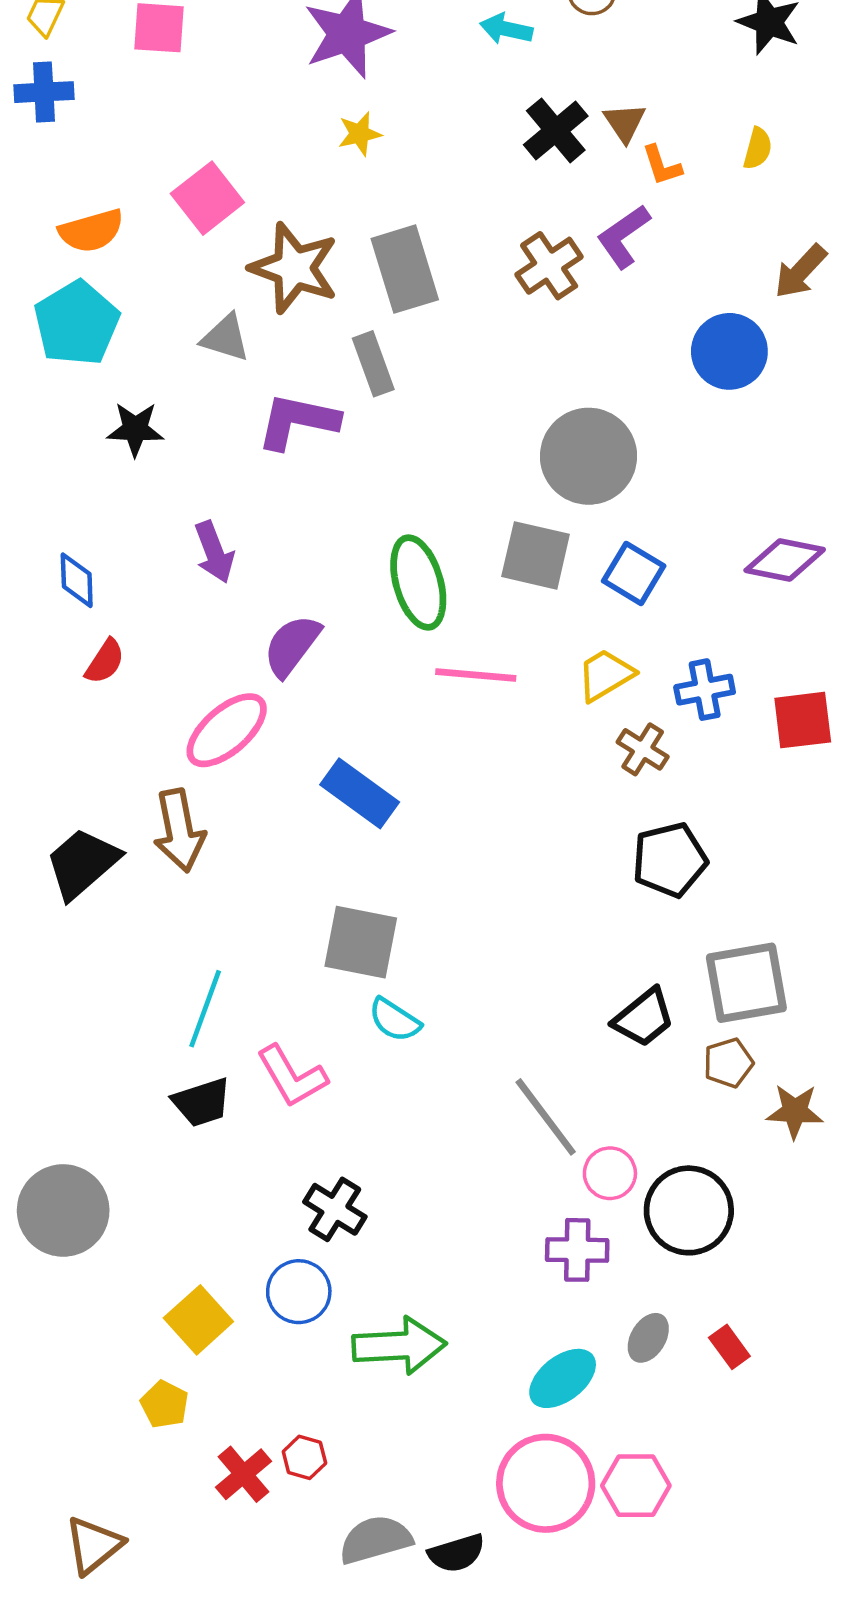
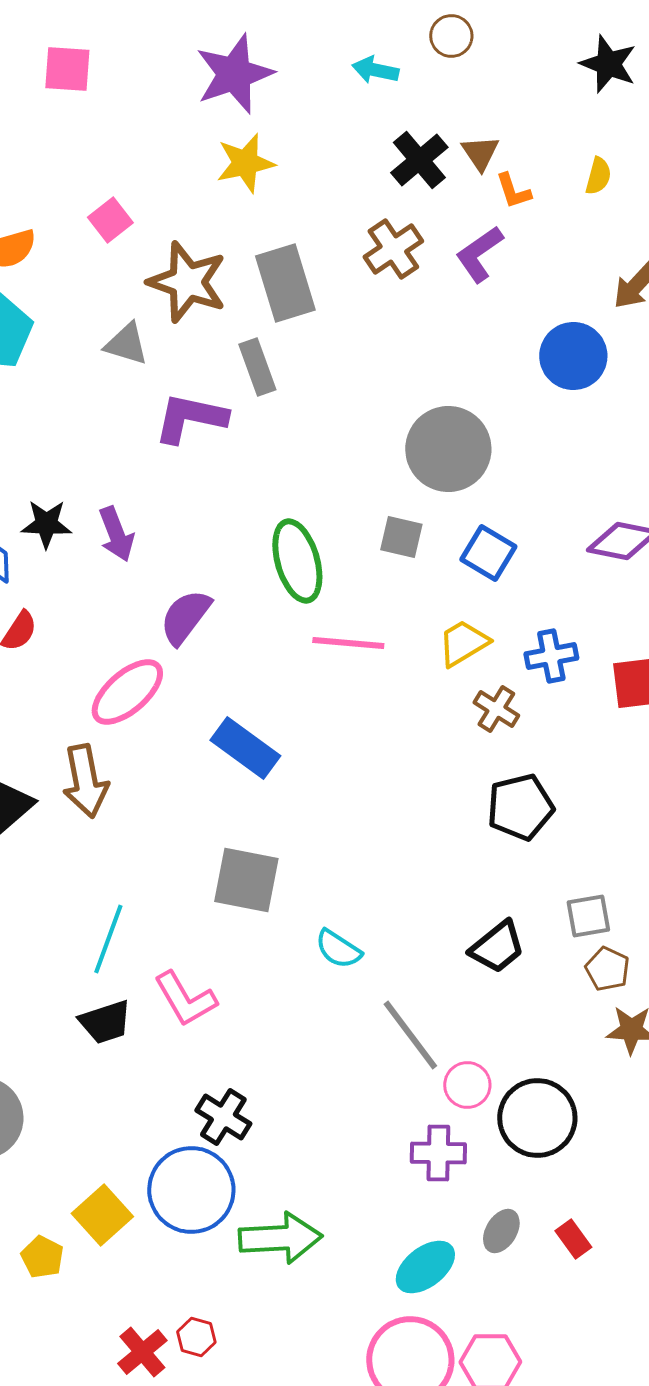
yellow star: (360, 134) -> (245, 163), size x1.5
pink square: (207, 198) -> (110, 220), size x0.7
brown cross: (549, 266) -> (393, 249), moved
black star: (135, 429) -> (46, 524), moved
gray square: (536, 555) -> (401, 537), size x0.7
gray square: (746, 983) -> (588, 916), size x0.6
cyan semicircle: (395, 1020) -> (338, 949), moved
brown pentagon: (728, 1063) -> (607, 969), moved, turned -30
blue circle: (299, 1292) -> (191, 1190), size x1.5
yellow pentagon: (165, 1404) -> (42, 1257), moved

